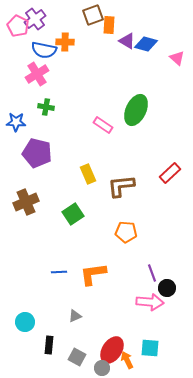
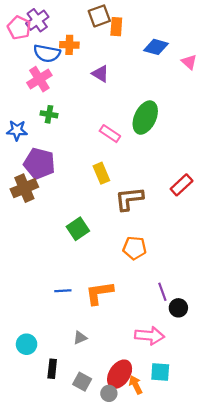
purple triangle: (127, 41) -> (100, 74), moved
yellow rectangle: (88, 174) -> (101, 173), moved
brown cross: (26, 202) -> (24, 188), moved
pink arrow: (150, 302) -> (150, 336), moved

